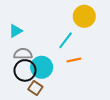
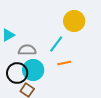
gray semicircle: (23, 54) -> (27, 50), moved

